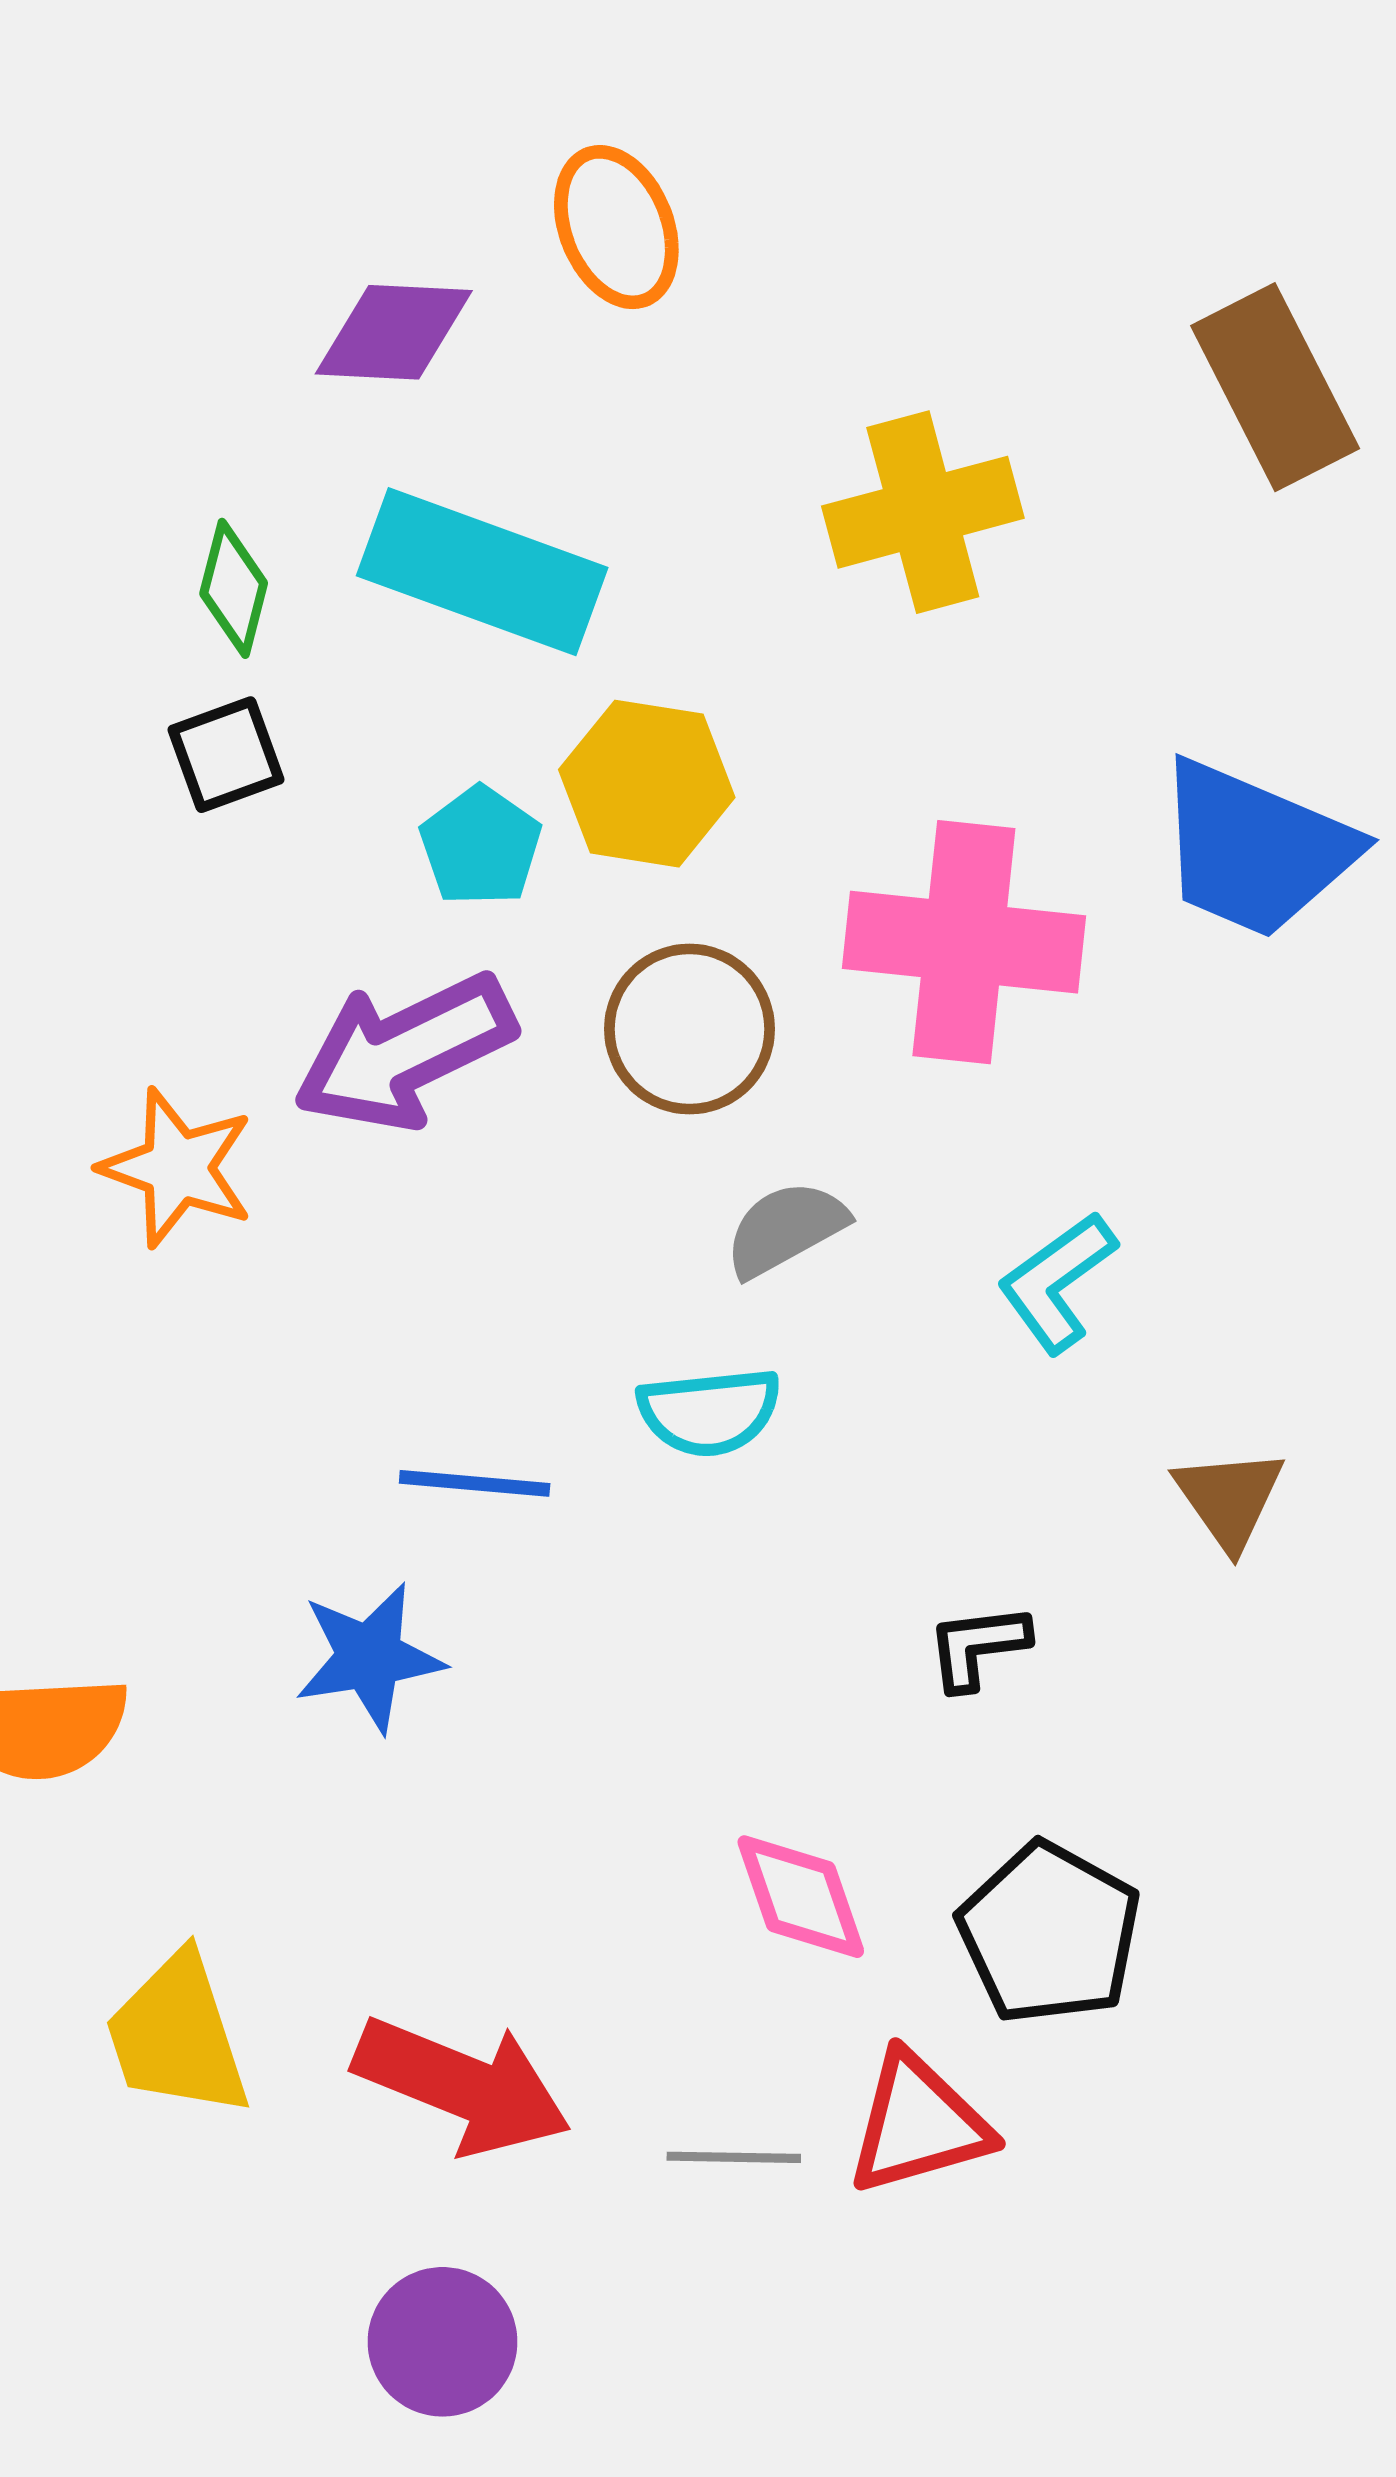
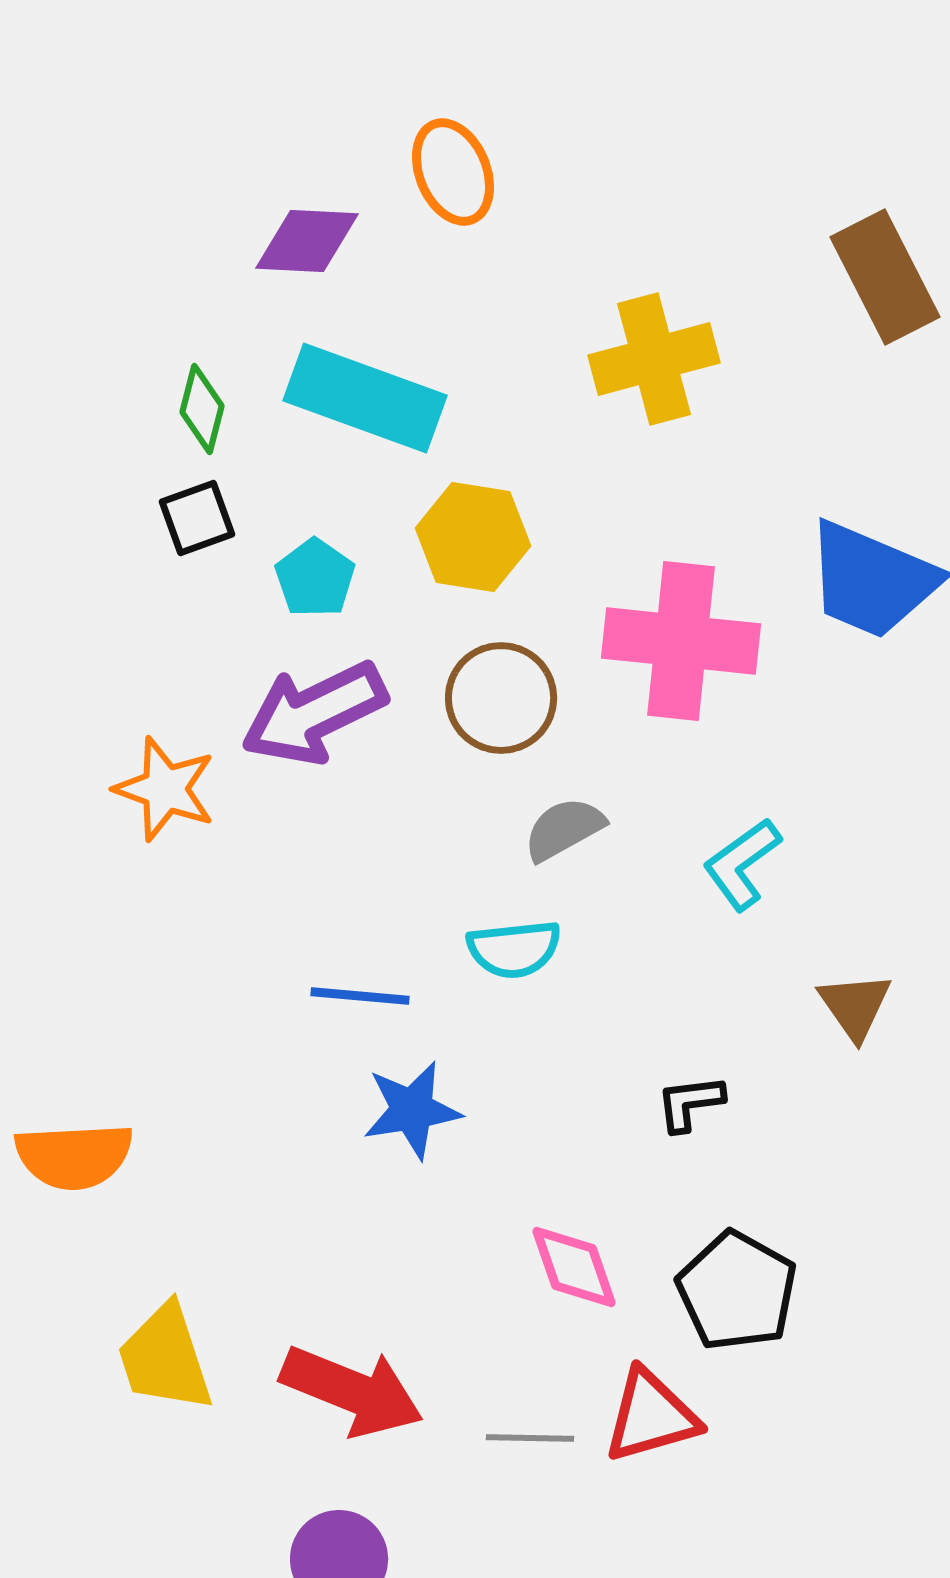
cyan pentagon: (481, 846) -> (315, 578), moved
blue star: (369, 1657) -> (412, 1110), moved

